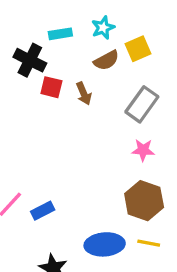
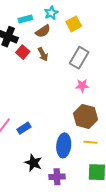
brown semicircle: (106, 60) -> (43, 31), moved
red square: (51, 87) -> (23, 52), turned 32
blue ellipse: (105, 244) -> (64, 145), turned -75

